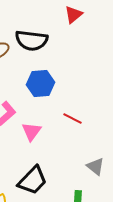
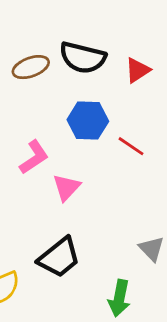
red triangle: (74, 14) -> (138, 70), moved
red line: (72, 118) -> (131, 146), moved

